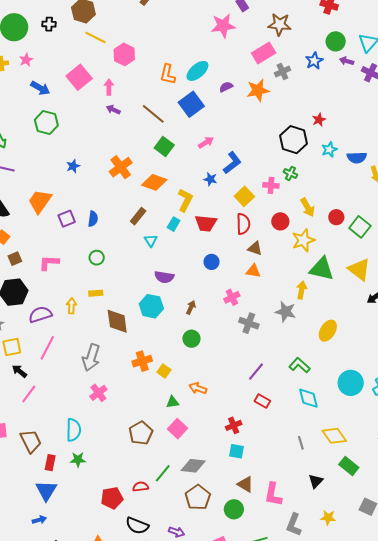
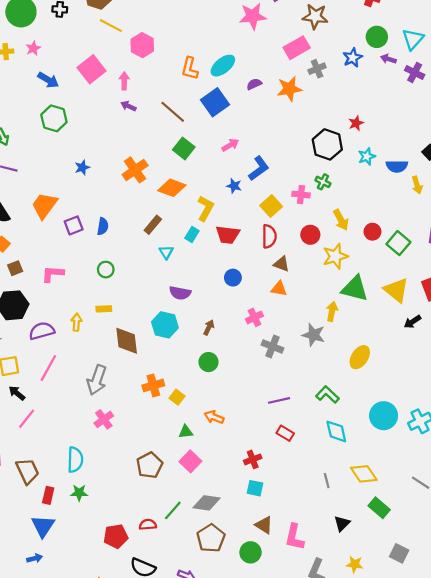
purple line: (256, 372) -> (279, 400), turned 36

